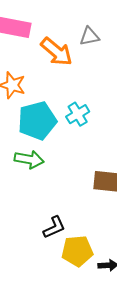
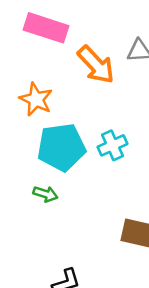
green arrow: (29, 159) -> (46, 194), size x0.7

